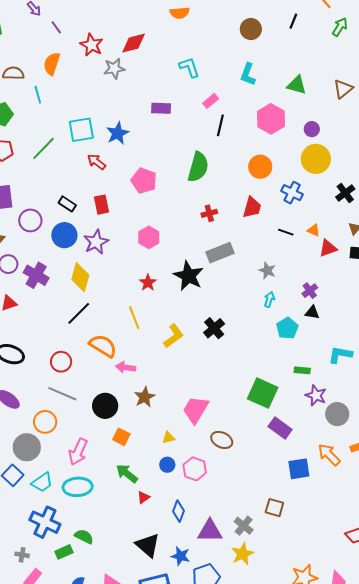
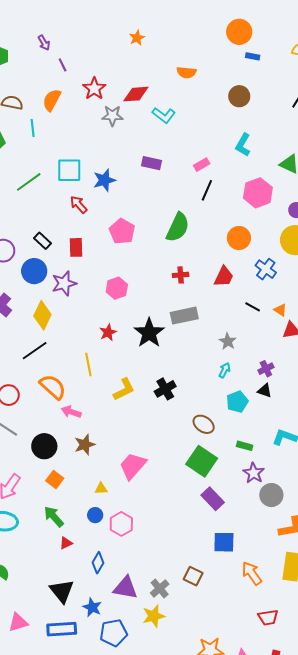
brown circle: (251, 29) -> (239, 96), moved
cyan L-shape: (189, 67) -> (164, 115), moved, turned 135
brown ellipse: (222, 440) -> (204, 424), moved
orange arrow: (329, 455) -> (252, 573), moved

